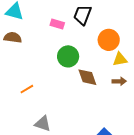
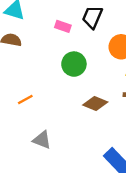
brown diamond: (87, 77) -> (95, 104), moved, turned -50

